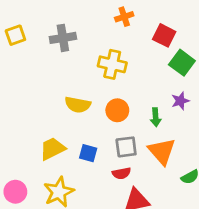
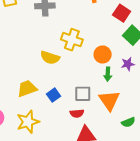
yellow cross: (112, 64) -> (72, 40), moved
orange circle: (117, 110) -> (103, 55), moved
blue square: (88, 153) -> (54, 95), turned 32

